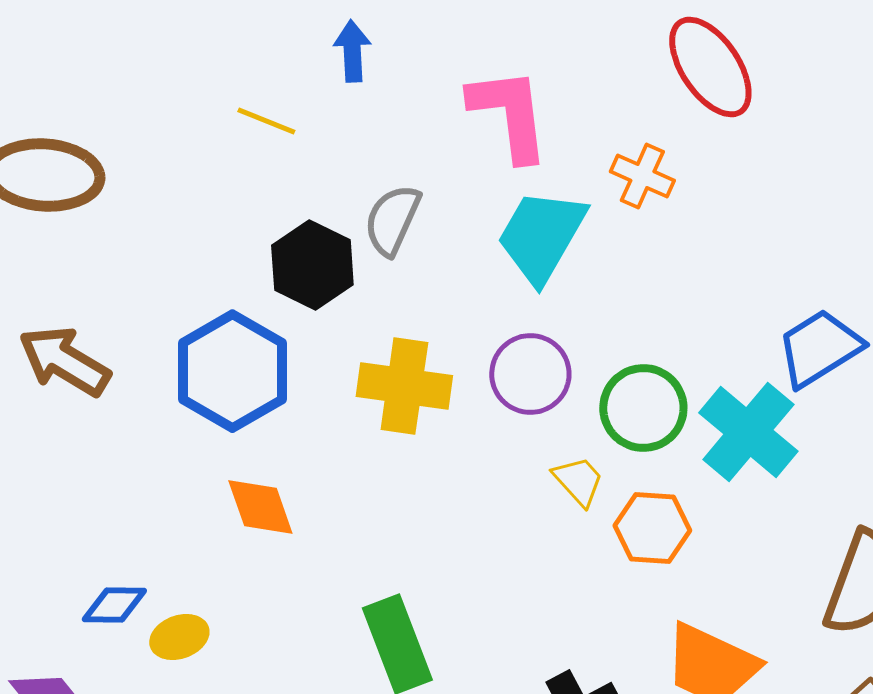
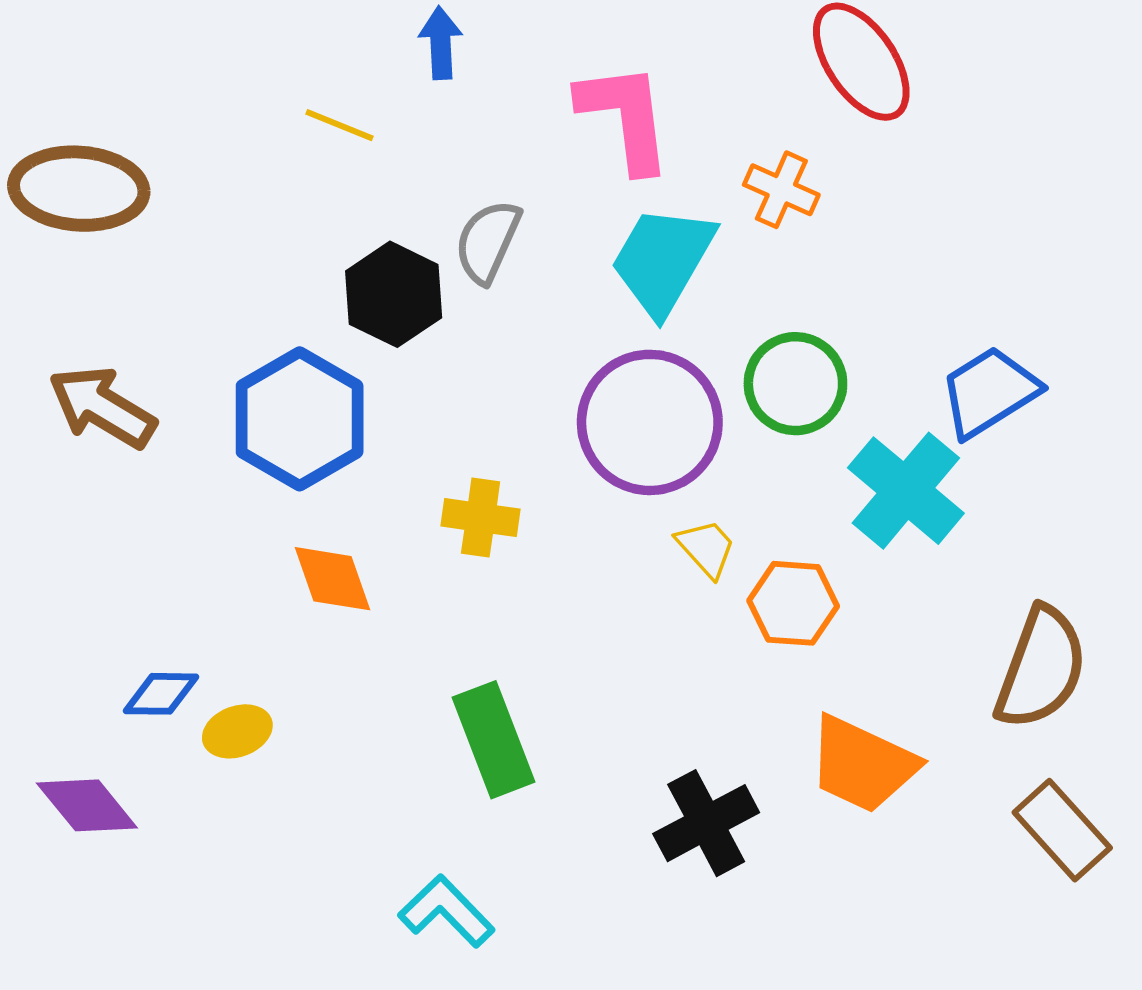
purple circle: (530, 374) -> (650, 422), size x1.5
yellow cross: (404, 386) -> (481, 518), moved, size x0.7
green circle: (643, 408) -> (795, 384), moved

